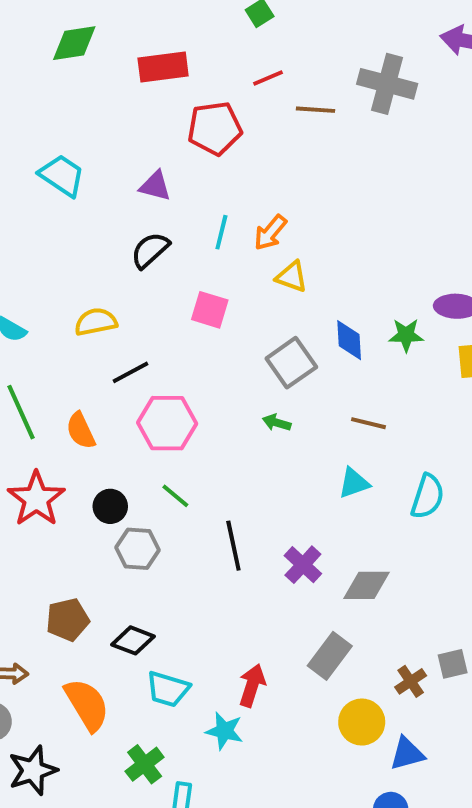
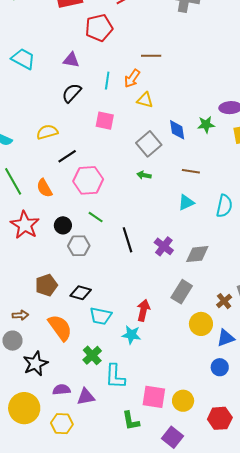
brown line: (315, 110) -> (151, 56), moved

